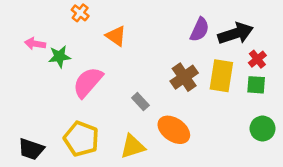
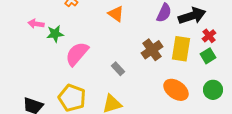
orange triangle: (116, 36) -> (116, 14), moved
green square: (256, 85) -> (208, 56), turned -35
orange ellipse: (174, 130) -> (176, 90), moved

